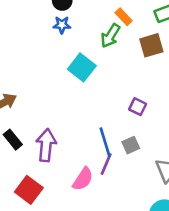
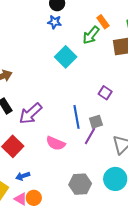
purple arrow: (46, 145) -> (30, 114), turned -145
purple line: (106, 164) -> (90, 136), moved
pink semicircle: (83, 179) -> (56, 143), turned 72

